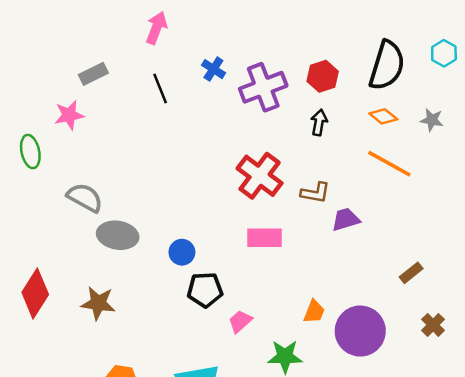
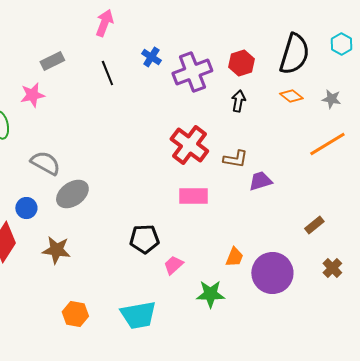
orange line: (389, 164) -> (327, 144), moved, turned -60
gray ellipse: (118, 235) -> (72, 194), turned -44
blue circle: (182, 252) -> (26, 208), moved

